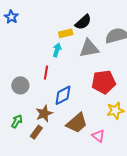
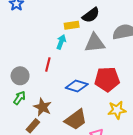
blue diamond: (63, 95) -> (77, 86), moved, turned 40
brown star: (44, 113) -> (43, 107), turned -30
green arrow: (17, 121) -> (19, 98), moved

